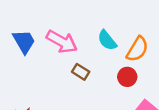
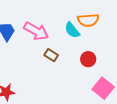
orange semicircle: (137, 49) -> (88, 20), moved, turned 55

